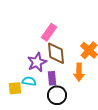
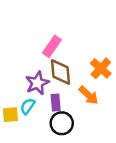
orange arrow: (79, 72) -> (89, 95), turned -48
cyan semicircle: (29, 81) -> (28, 106), turned -64

